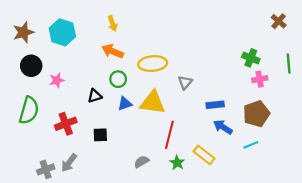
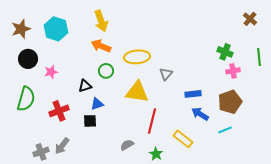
yellow arrow: (113, 23) -> (101, 21), size x1.5
blue triangle: (125, 104) -> (97, 104), moved
green star: (177, 163) -> (156, 154), moved

